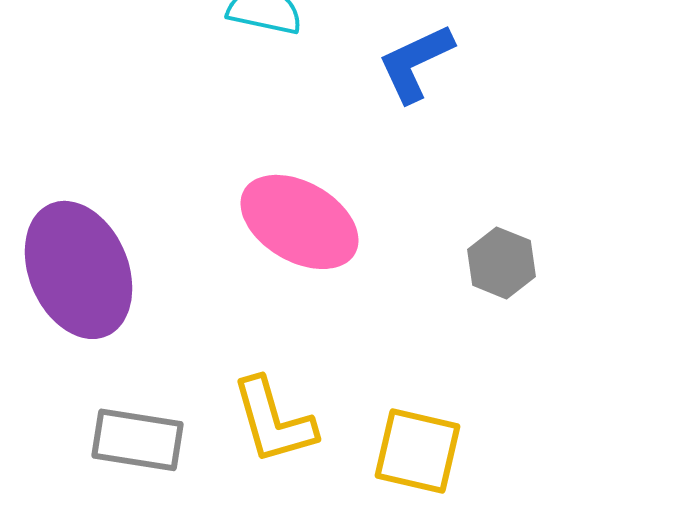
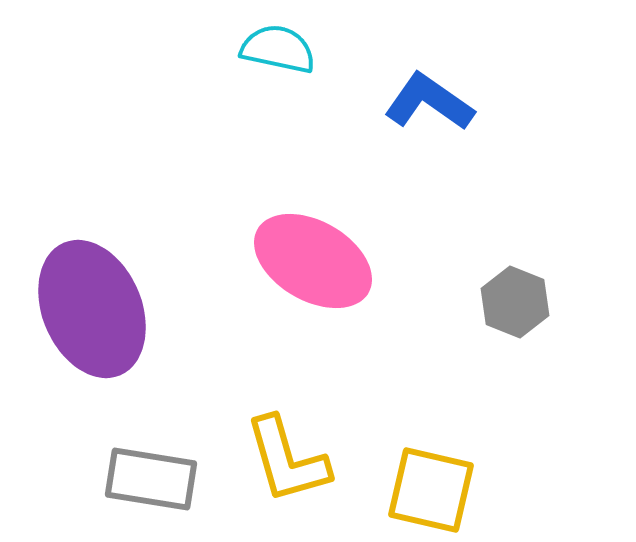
blue L-shape: (416, 63) -> (429, 102), turned 60

